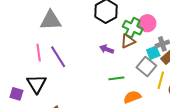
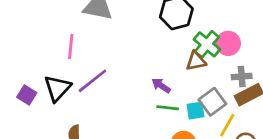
purple arrow: (107, 49) -> (161, 86), moved
cyan square: (153, 53) -> (195, 111), moved
purple line: (58, 57) -> (92, 81), moved, turned 70

